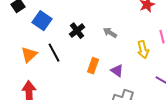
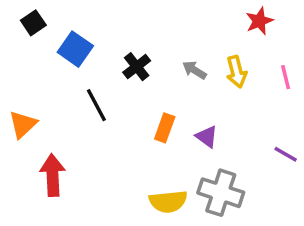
yellow arrow: (143, 50) -> (237, 72), moved
orange triangle: (29, 55) -> (23, 124), moved

